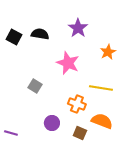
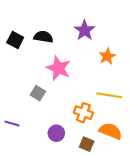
orange star: (108, 52) -> (107, 56), moved
pink star: (68, 63) -> (58, 68), moved
purple line: (11, 133) -> (12, 123), moved

